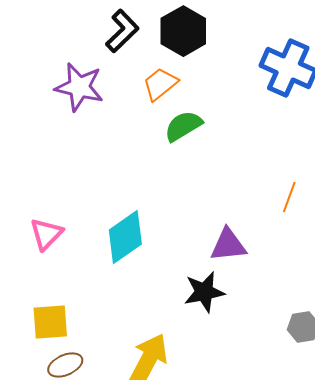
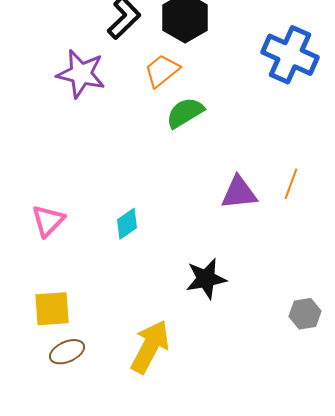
cyan diamond: (125, 237) -> (127, 224), size x0.6
purple triangle: (228, 245) -> (239, 193), moved

